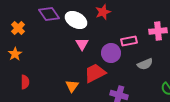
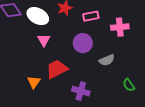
pink rectangle: (129, 41) -> (91, 16), moved
purple circle: (111, 53) -> (83, 43), moved

